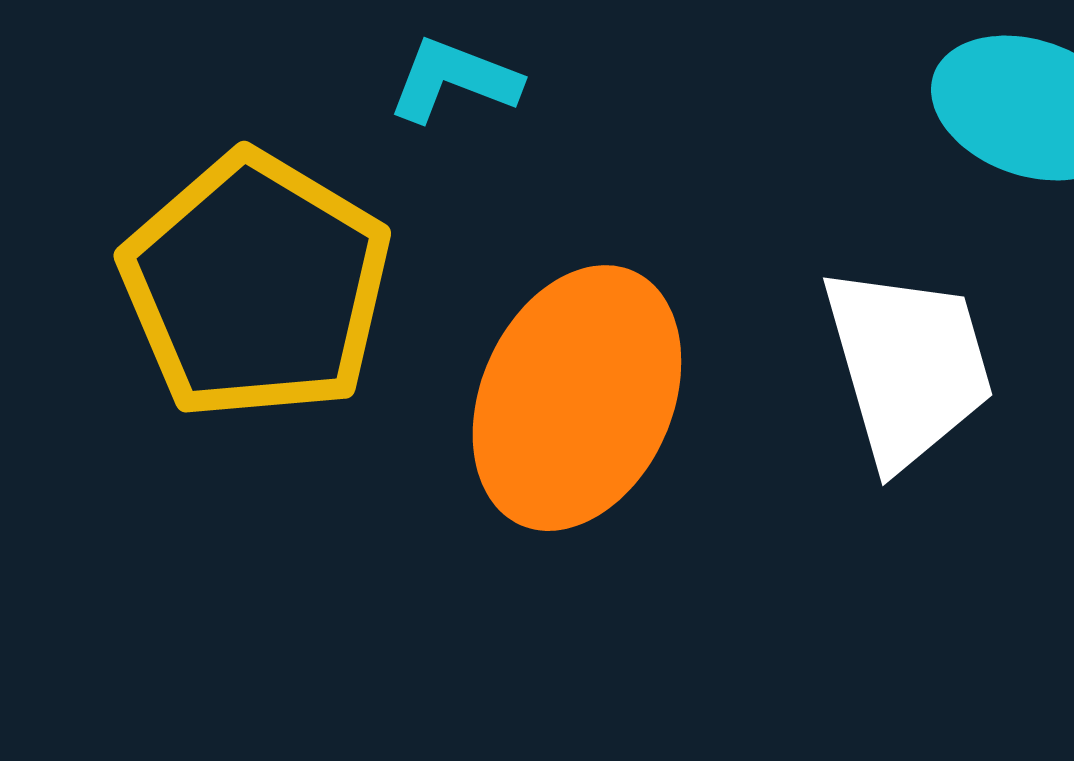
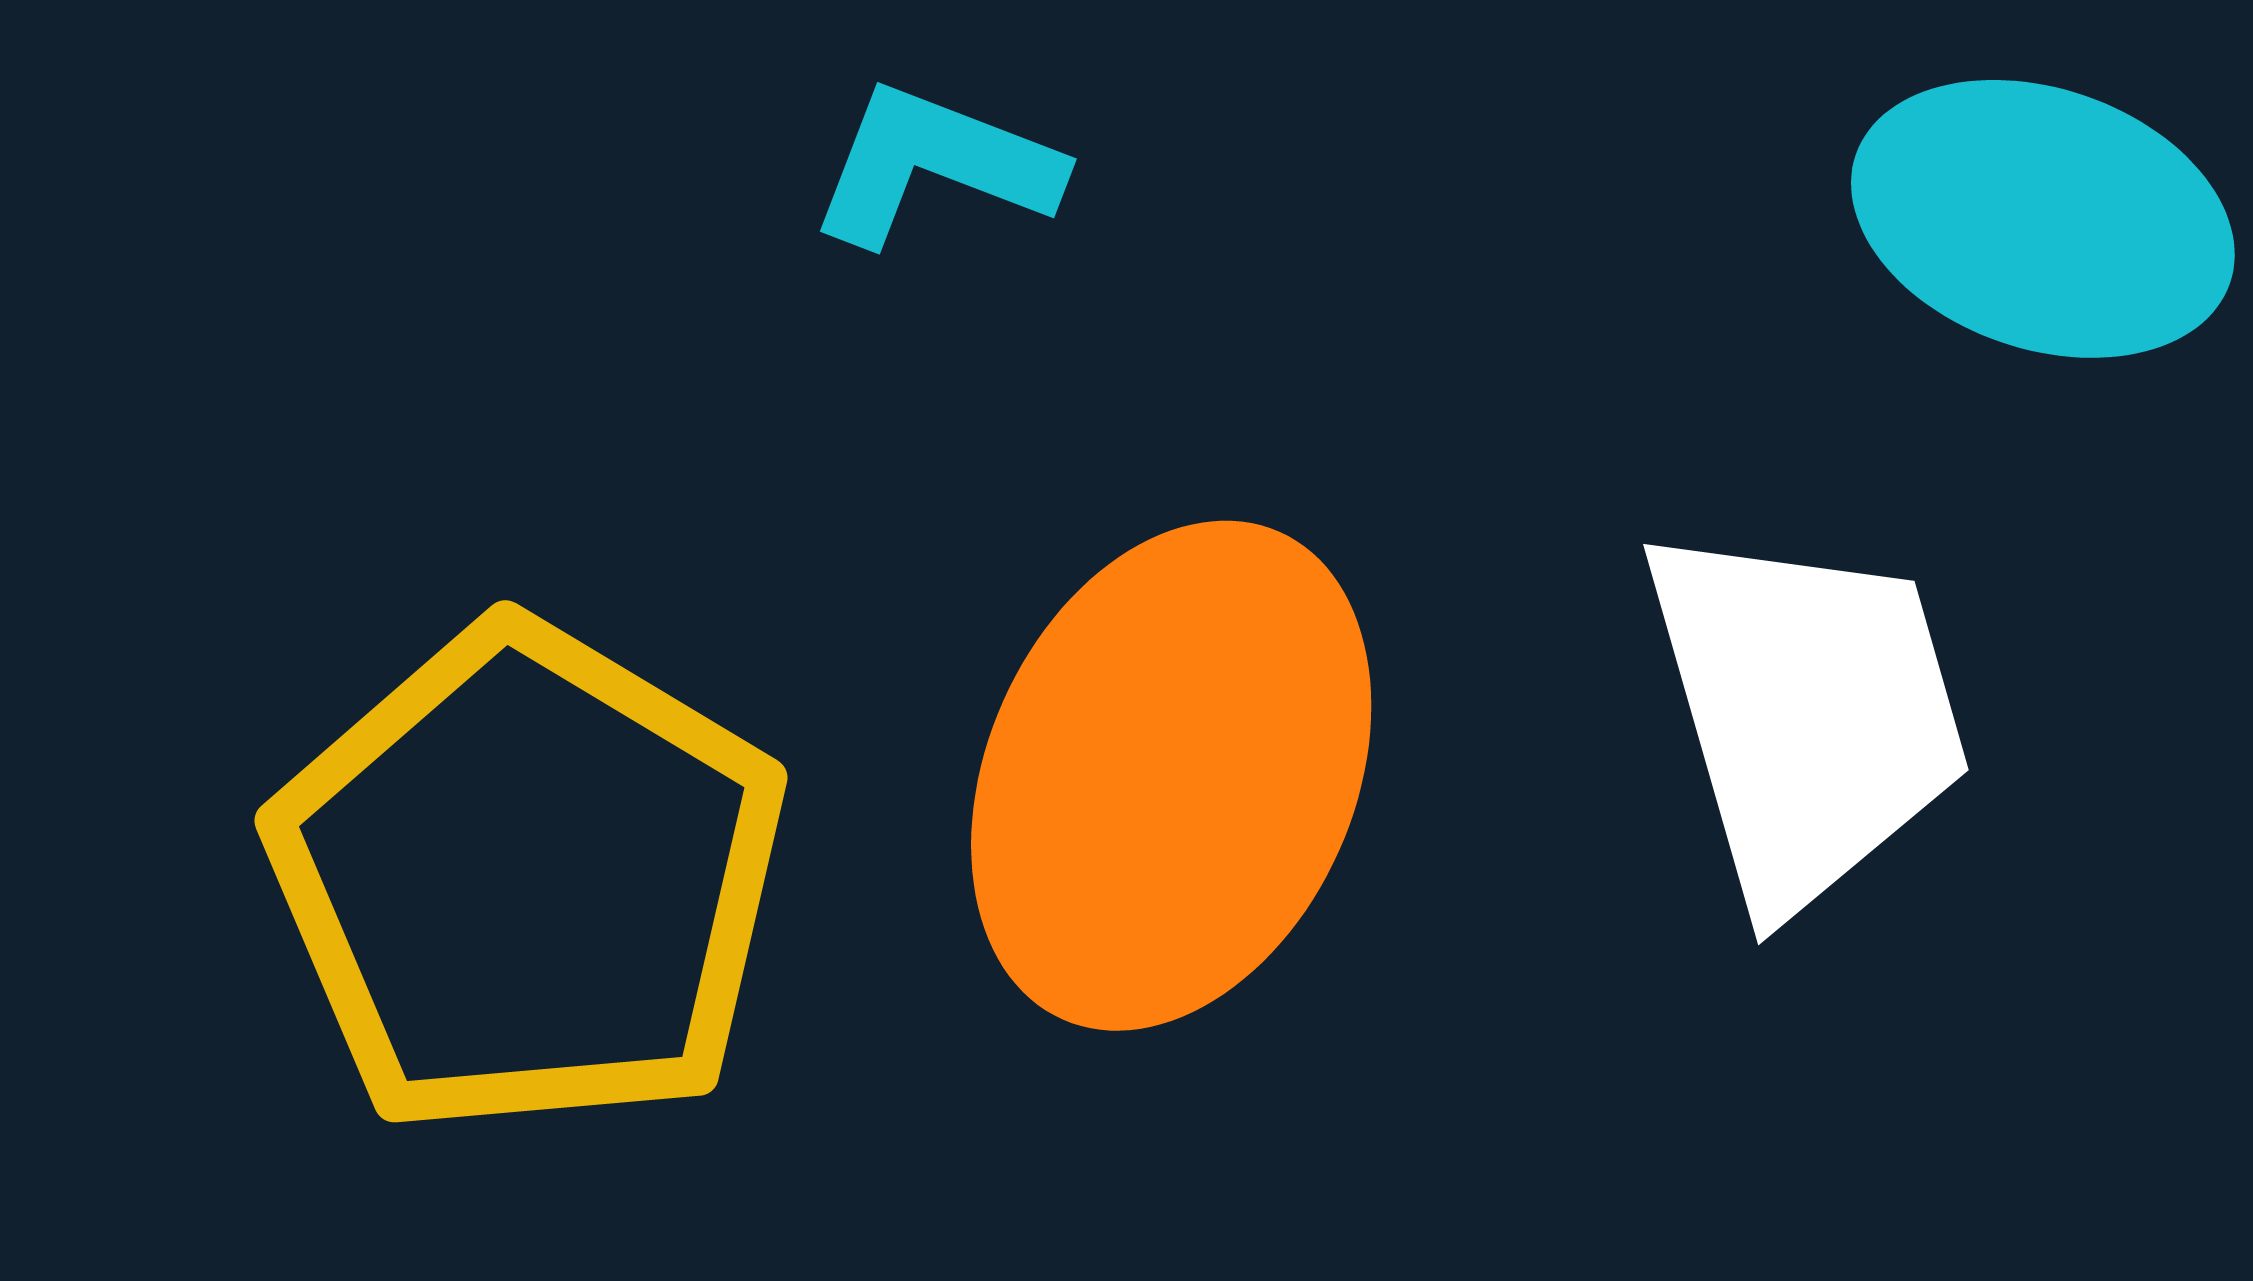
yellow pentagon: (256, 286) -> (528, 879), moved

